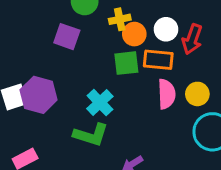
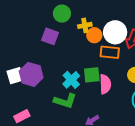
white circle: (166, 29) -> (115, 32), size x1.5
green square: (126, 63) -> (92, 75), moved
pink semicircle: (167, 94) -> (105, 84), moved

